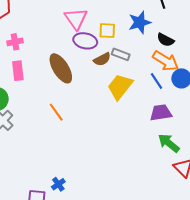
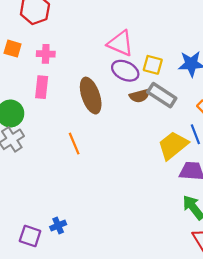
pink triangle: (76, 19) -> (120, 43), turned -45
gray rectangle: (121, 54) -> (162, 95), size x1.4
yellow trapezoid: (120, 87) -> (173, 145), moved

